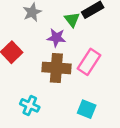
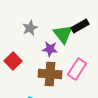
green triangle: (72, 20) -> (63, 34), size x1.5

